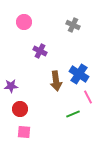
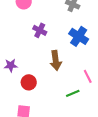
blue cross: (79, 74) -> (79, 36), moved
red circle: (20, 109) -> (29, 82), moved

